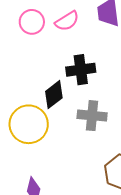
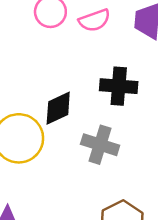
black cross: (81, 70) -> (119, 86), moved

